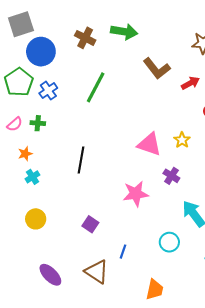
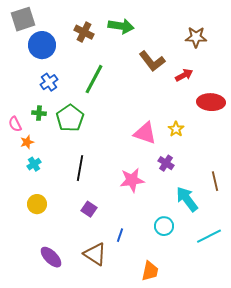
green pentagon: (19, 82) -> (70, 118), moved
pink semicircle: (15, 124) -> (15, 124), moved, turned 105
black line: (81, 160) -> (80, 168), moved

